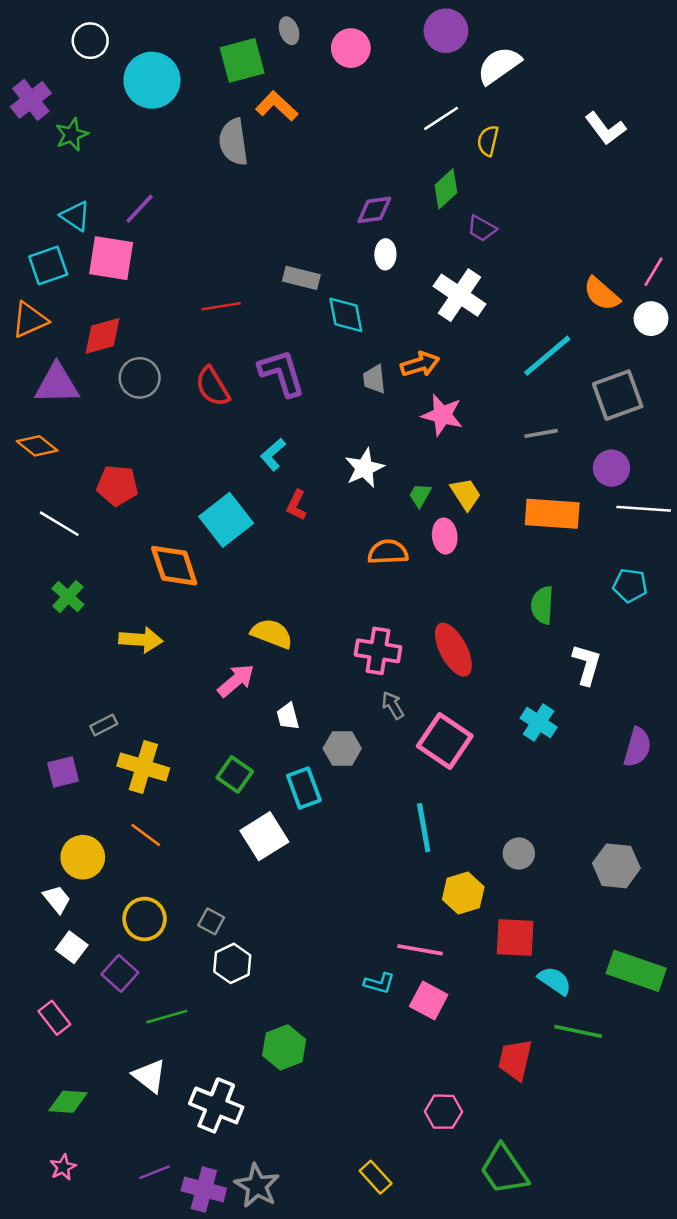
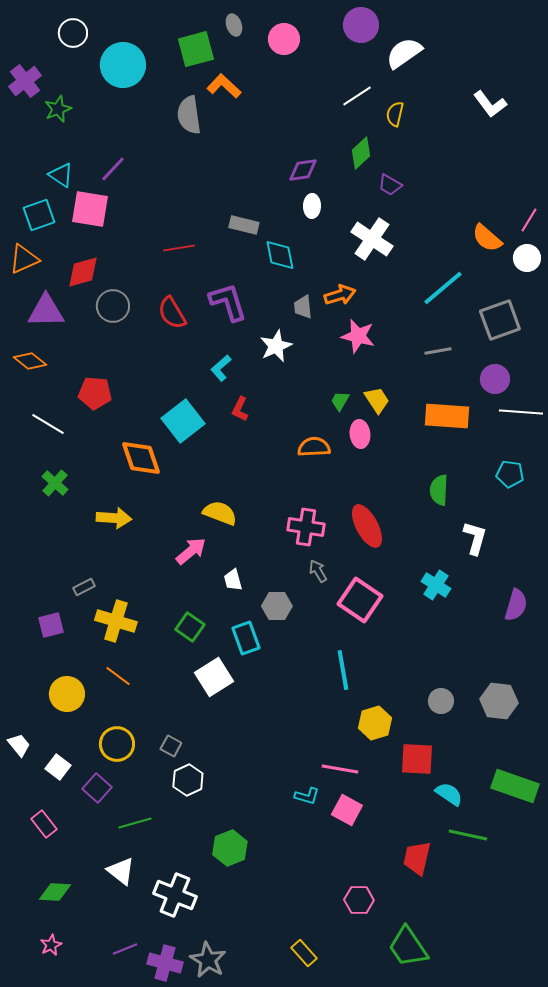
white star: (364, 468) -> (276, 346), moved
gray circle: (519, 853) -> (441, 701), moved
white trapezoid: (57, 899) -> (19, 745), moved

